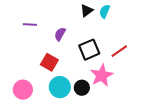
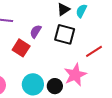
black square: (89, 50) -> (65, 34), moved, turned 35
red square: (49, 62) -> (21, 48), moved

